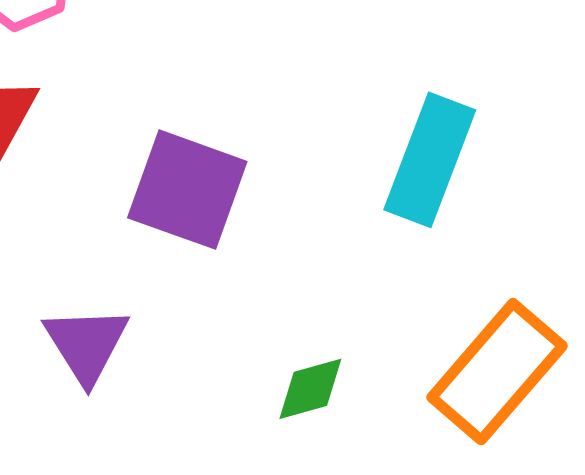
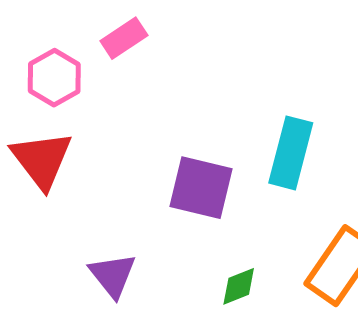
purple square: (187, 190) -> (201, 188), moved

